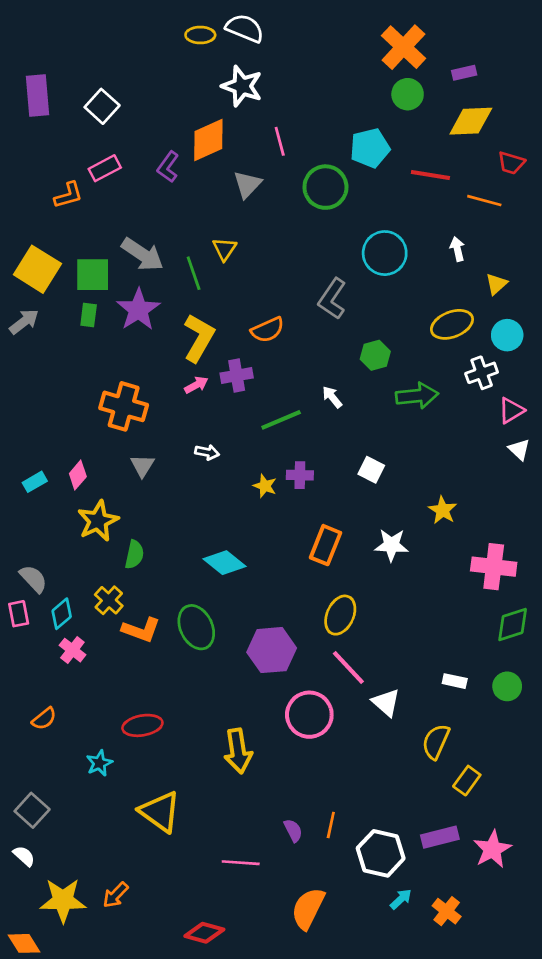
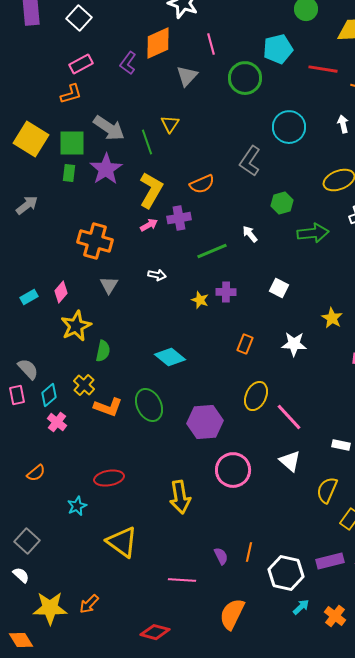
orange L-shape: (68, 195) -> (71, 94), moved
gray arrow: (24, 322) -> (27, 205), moved
orange rectangle: (325, 545) -> (245, 344), size x0.7
pink line: (348, 668) -> (289, 417), moved

